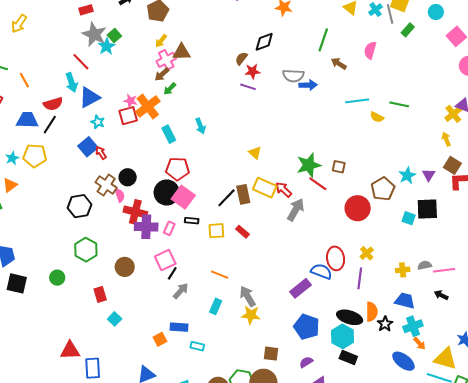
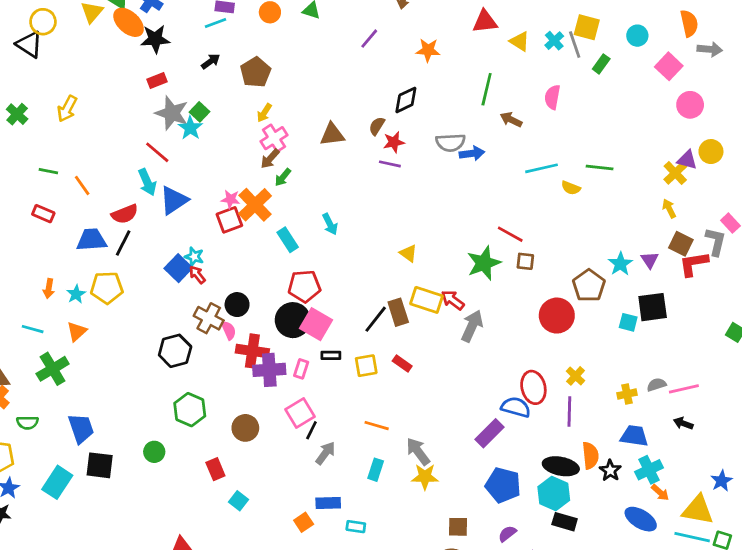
brown triangle: (182, 52) -> (332, 135), moved
cyan star: (98, 122) -> (194, 257), moved
red line: (318, 184) -> (510, 234), moved

